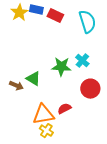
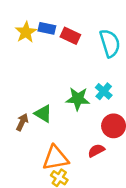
brown arrow: (16, 86) -> (22, 122), turned -88
red semicircle: (64, 109) -> (96, 151), moved

